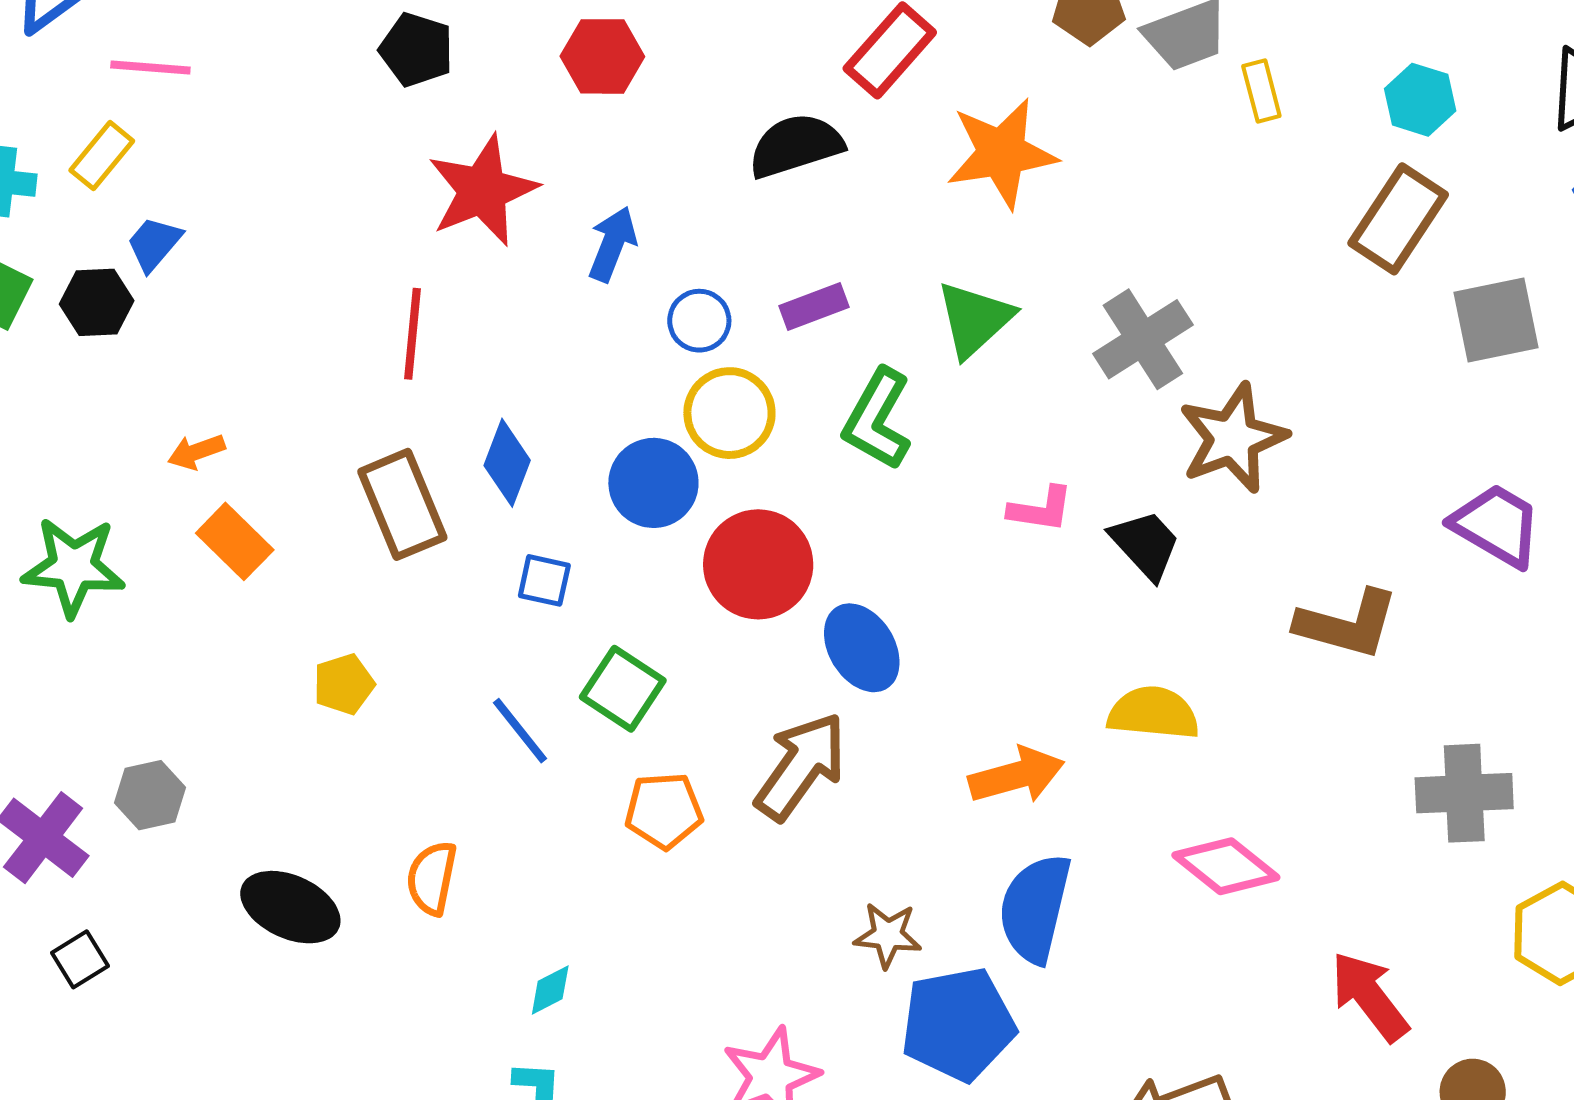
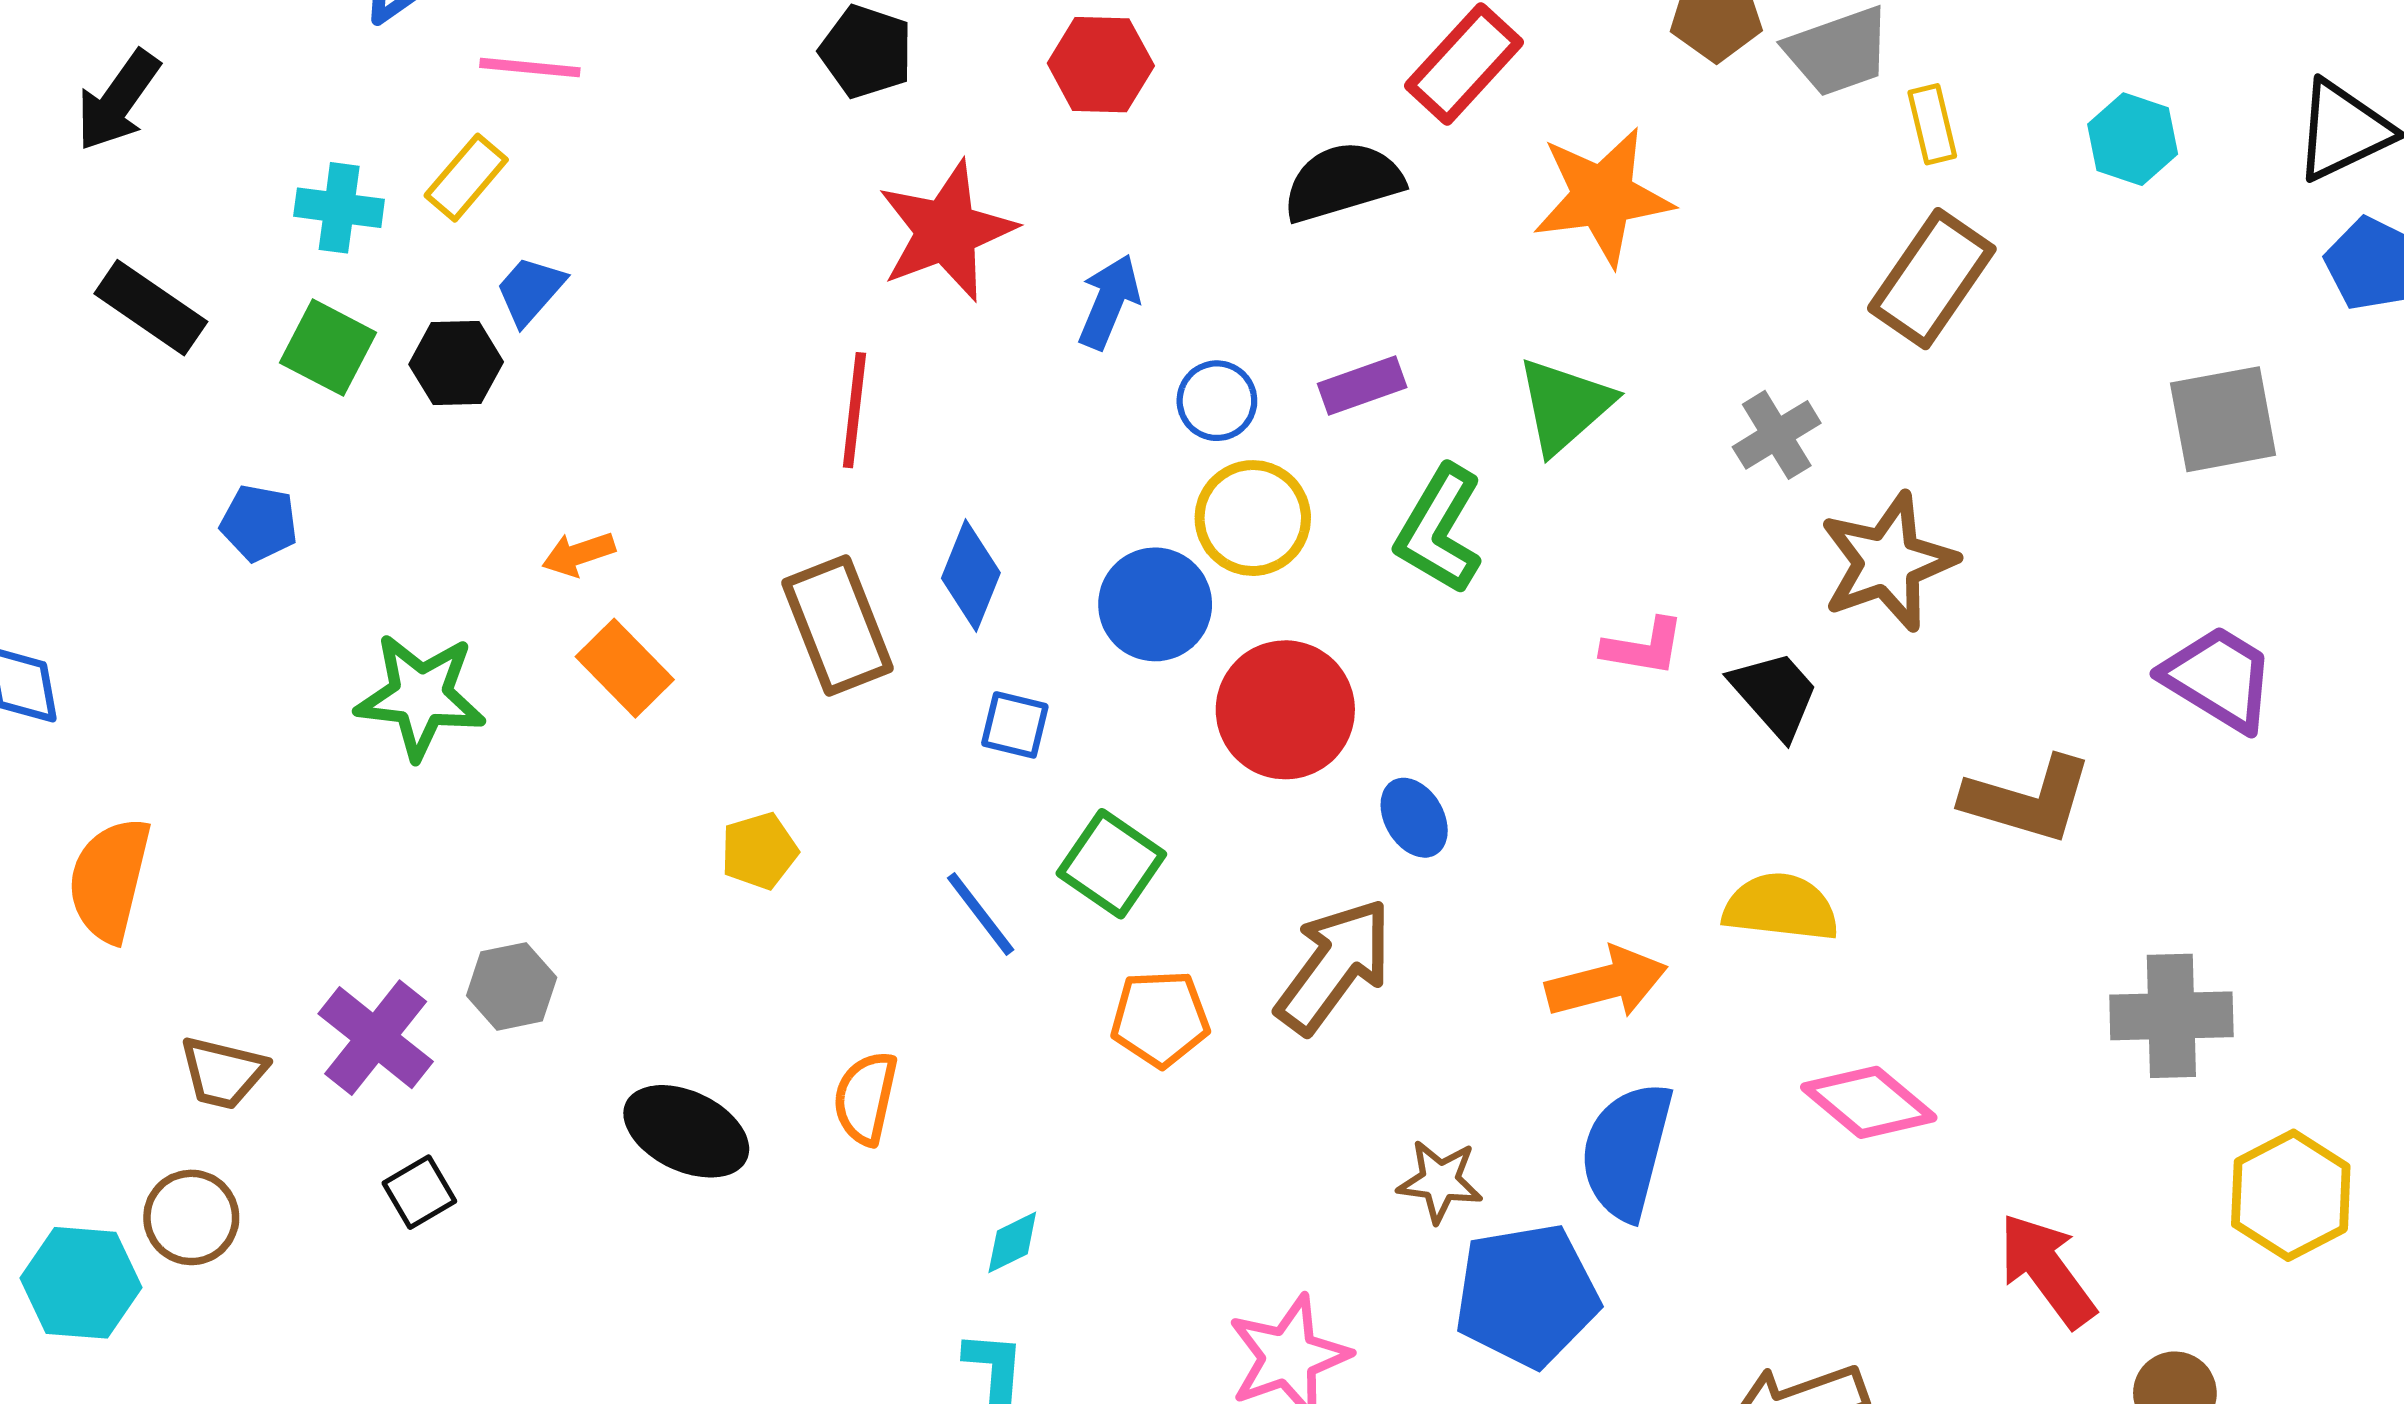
brown rectangle: (1398, 219) -> (1932, 279), moved
gray cross: (1143, 339) -> (1777, 435), size x0.7
blue ellipse: (862, 648) -> (1414, 818), size x0.7

